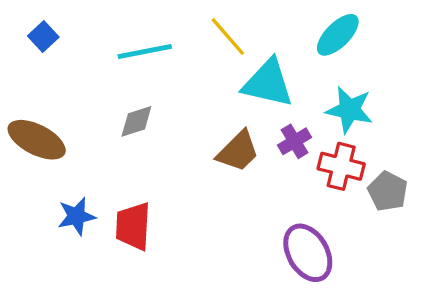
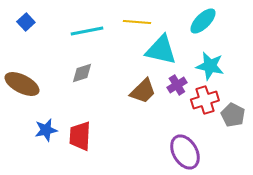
yellow line: (228, 37) -> (137, 22), turned -44
red cross: (341, 166) -> (205, 100), turned -32

